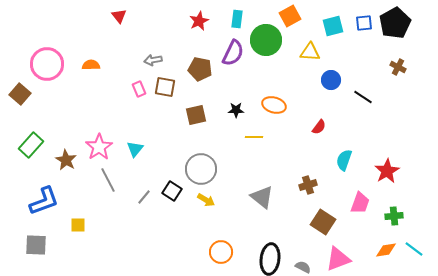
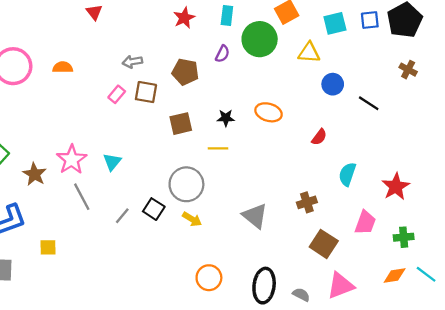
purple semicircle: (233, 53) -> (222, 54), size x0.6
pink rectangle: (139, 89) -> (117, 94), turned 63
yellow line: (254, 137) -> (218, 148), moved

